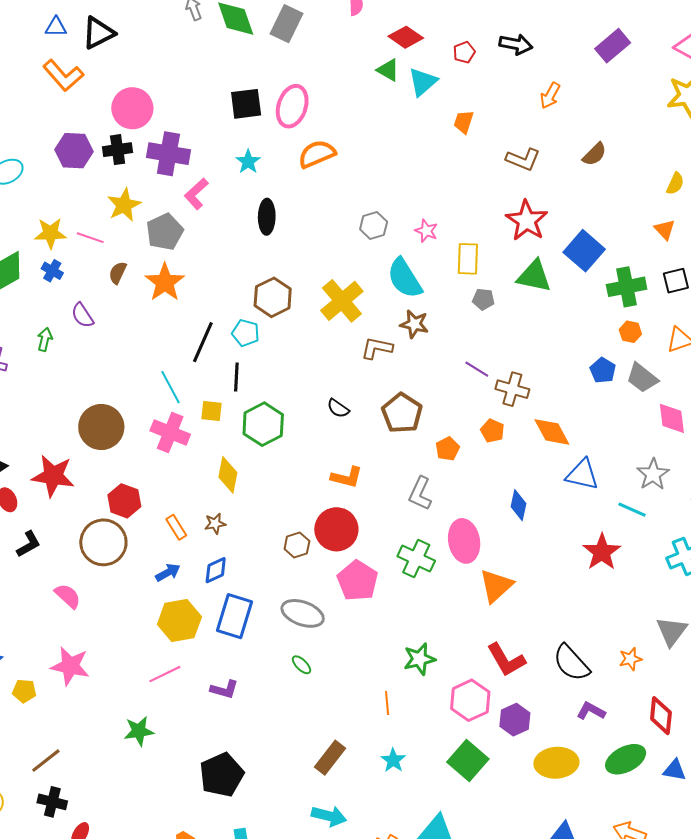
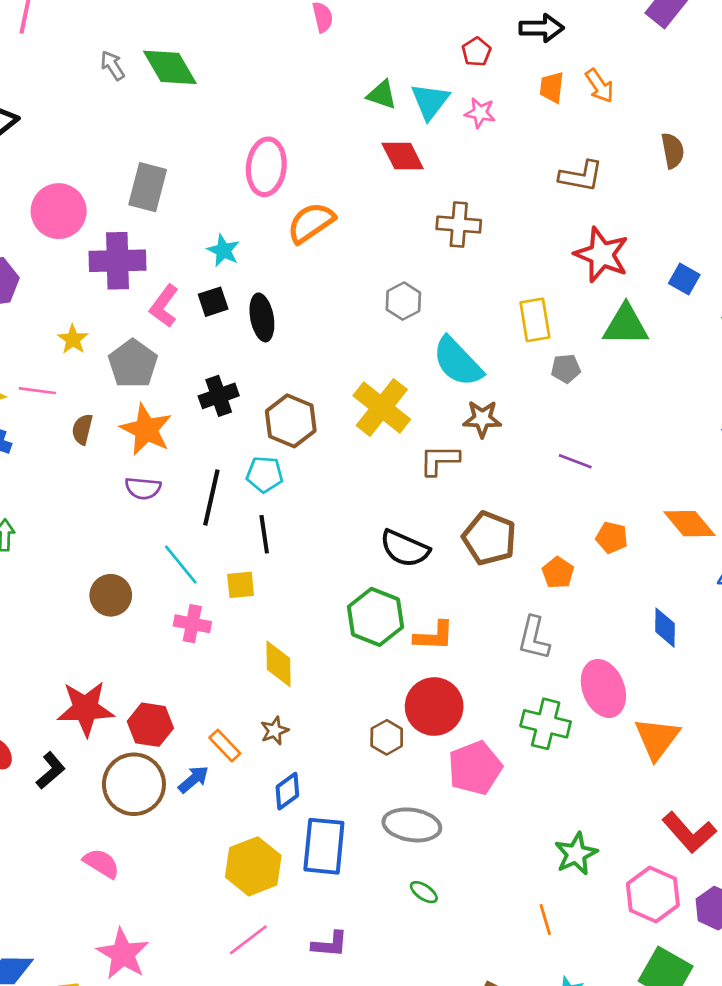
gray rectangle: (286, 24) -> (148, 187), moved
red diamond: (406, 37) -> (403, 156), moved, turned 40
orange arrow: (550, 96) -> (600, 86), turned -52
black square: (246, 104) -> (213, 302), moved, size x0.7
orange trapezoid: (464, 122) -> (552, 87), moved
black cross: (118, 150) -> (219, 396), moved
brown semicircle: (594, 154) -> (673, 151), turned -44
yellow star: (124, 205) -> (73, 339), size x0.7
pink star: (426, 231) -> (480, 113), moved
blue square: (584, 251) -> (684, 279), size x0.6
purple semicircle: (82, 315) -> (143, 488), moved, turned -40
brown cross: (512, 389) -> (459, 225), moved
black semicircle: (338, 408) -> (405, 549), size x1.6
green hexagon: (263, 424) -> (376, 617), moved
brown circle: (101, 427) -> (111, 595), moved, size x0.7
pink cross: (170, 433) -> (192, 624), size x0.7
red star: (53, 476) -> (86, 709), moved
black L-shape: (28, 544) -> (51, 771), moved
blue arrow: (168, 573) -> (194, 779), moved
pink pentagon: (358, 581) -> (475, 768), turned 30
pink star: (70, 666) -> (123, 954), turned 30

